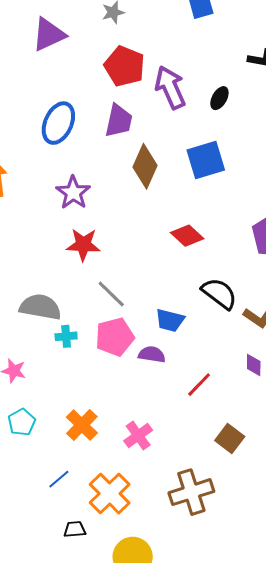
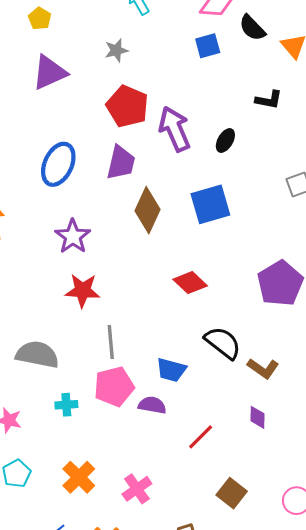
gray line: (111, 294) -> (111, 342), turned 40
cyan cross: (66, 336) -> (66, 405), moved

